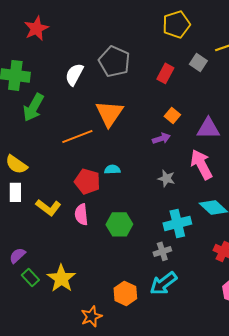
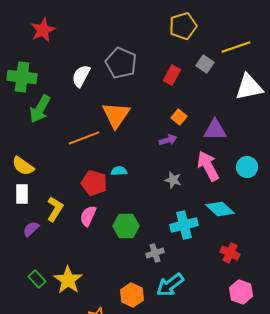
yellow L-shape: (48, 207) -> (55, 209), turned -95
pink semicircle: (81, 214) -> (88, 216), turned 30
gray cross: (162, 251) -> (155, 253), moved
purple semicircle: (17, 255) -> (31, 229), moved

